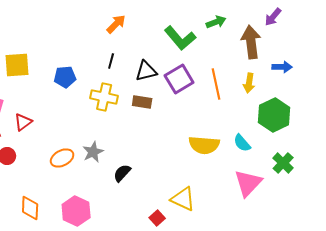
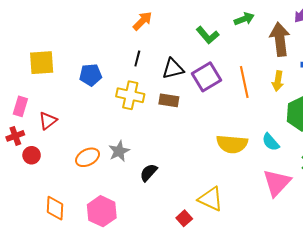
green L-shape: (180, 38) -> (208, 35), size x0.7

